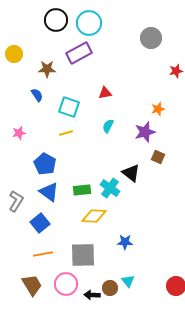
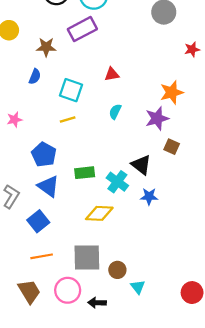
blue semicircle: (37, 95) -> (35, 77), turned 56
orange star: (158, 109) -> (172, 92), size x1.5
green rectangle: (82, 190) -> (85, 173), moved
blue star: (125, 242) -> (149, 196), moved
brown circle: (110, 288) -> (117, 270), moved

